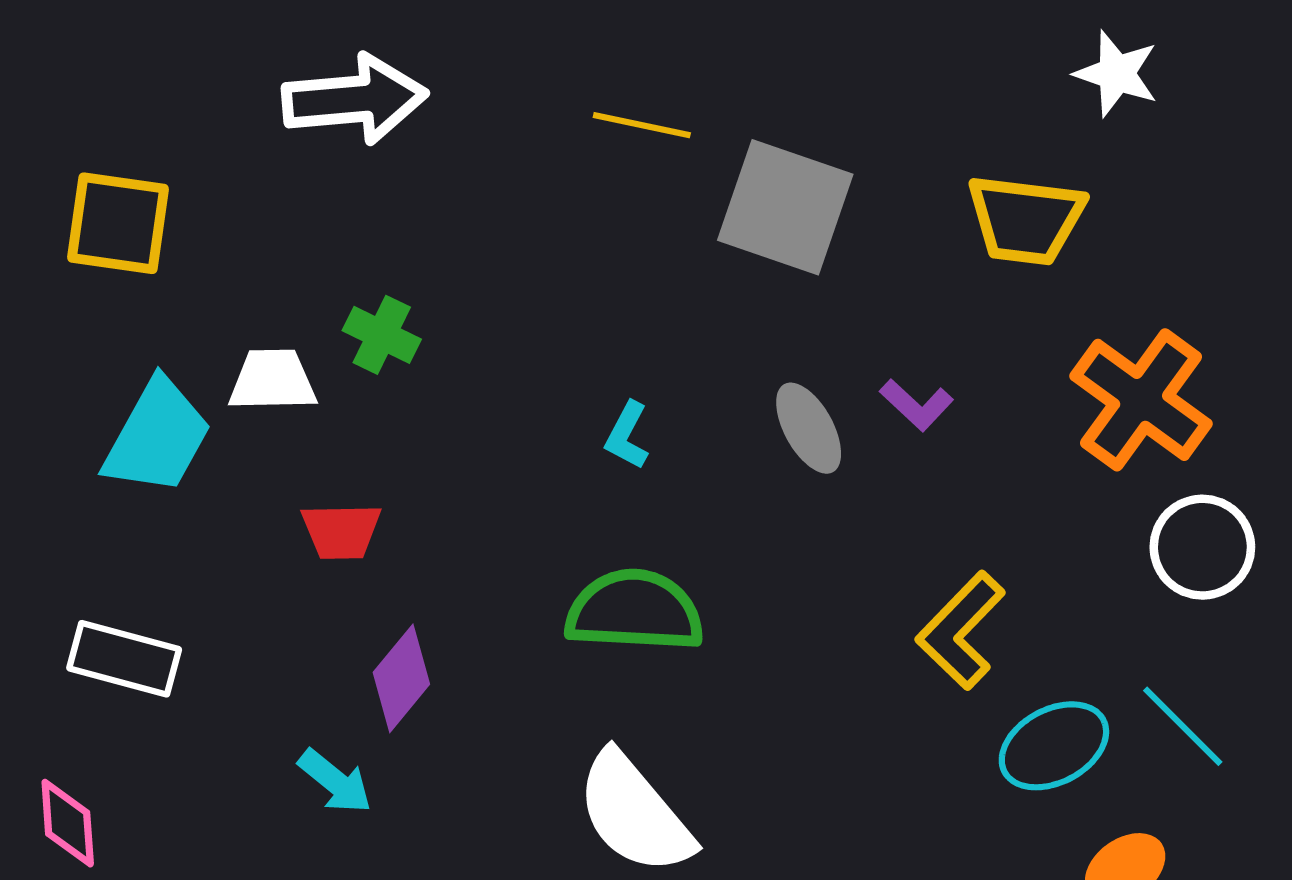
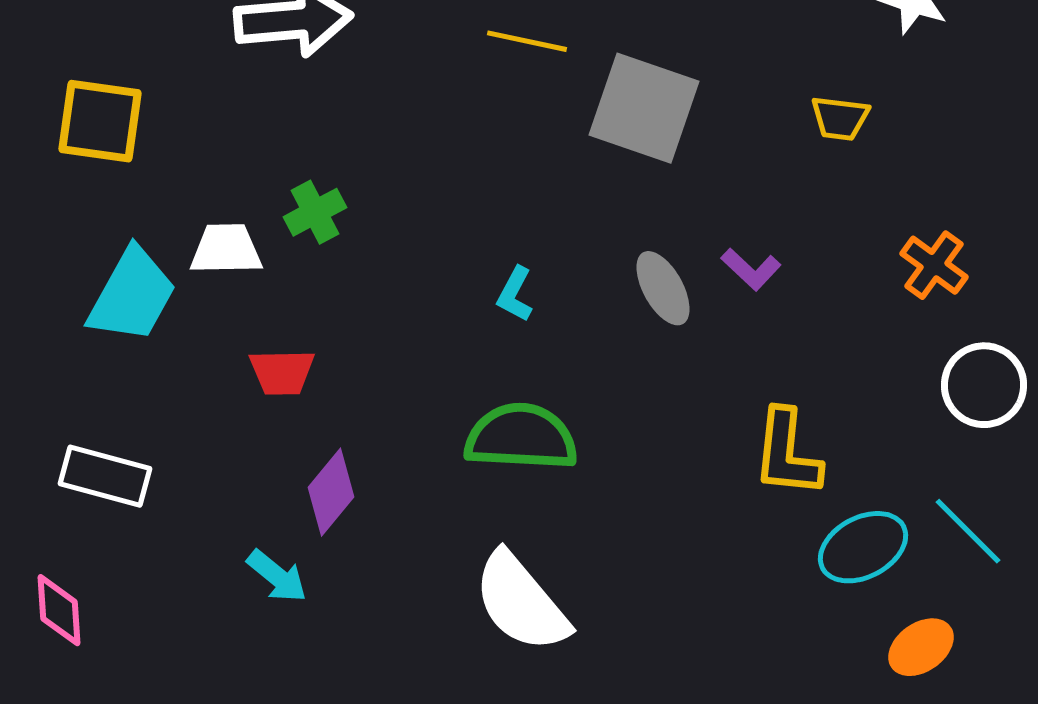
yellow trapezoid: (1026, 220) -> (840, 118), size x0.6
green cross: (382, 335) -> (315, 212), turned 36
orange cross: (1141, 400) -> (934, 265), size x0.6
yellow L-shape: (961, 631) -> (787, 453), turned -38

